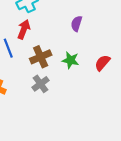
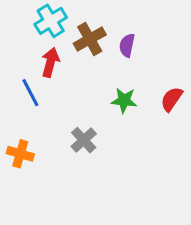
brown cross: (41, 57) -> (90, 39), moved

